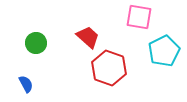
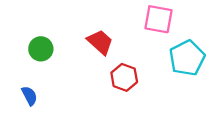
red hexagon: (109, 68) -> (124, 77), size x0.7

